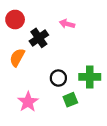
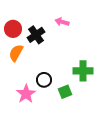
red circle: (15, 20) -> (13, 29), moved
black circle: (58, 78) -> (44, 80), moved

